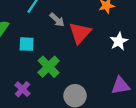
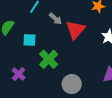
purple cross: (22, 89) -> (19, 74), moved

